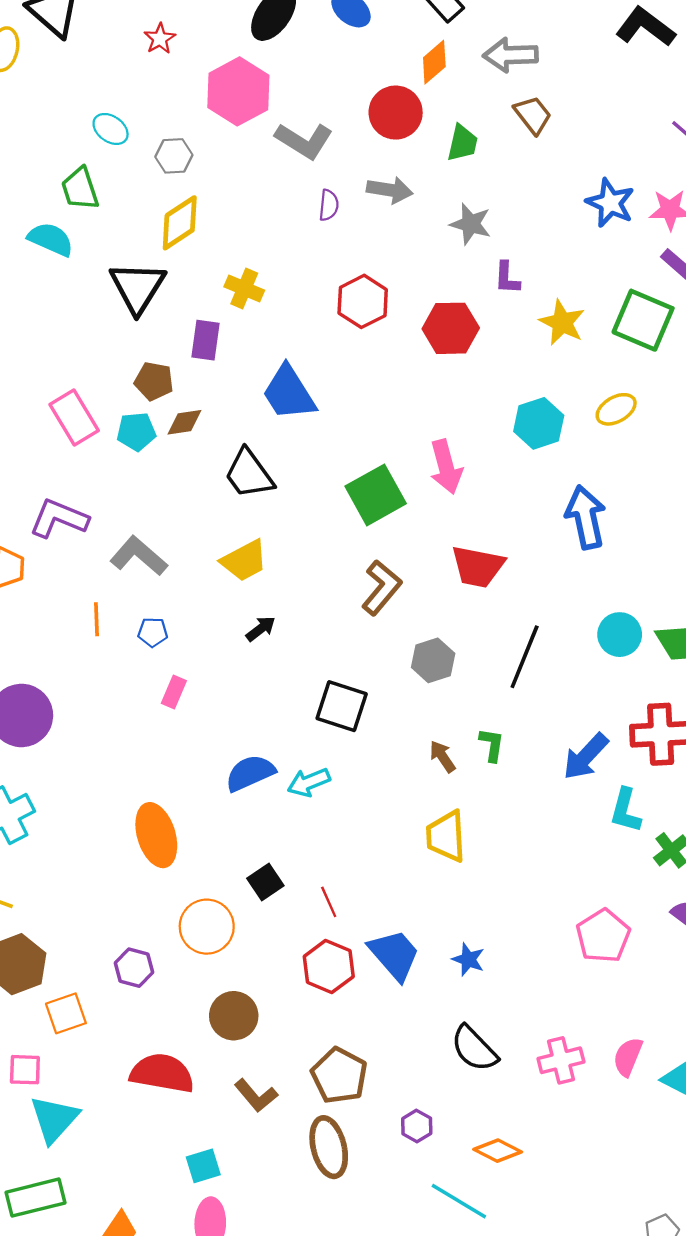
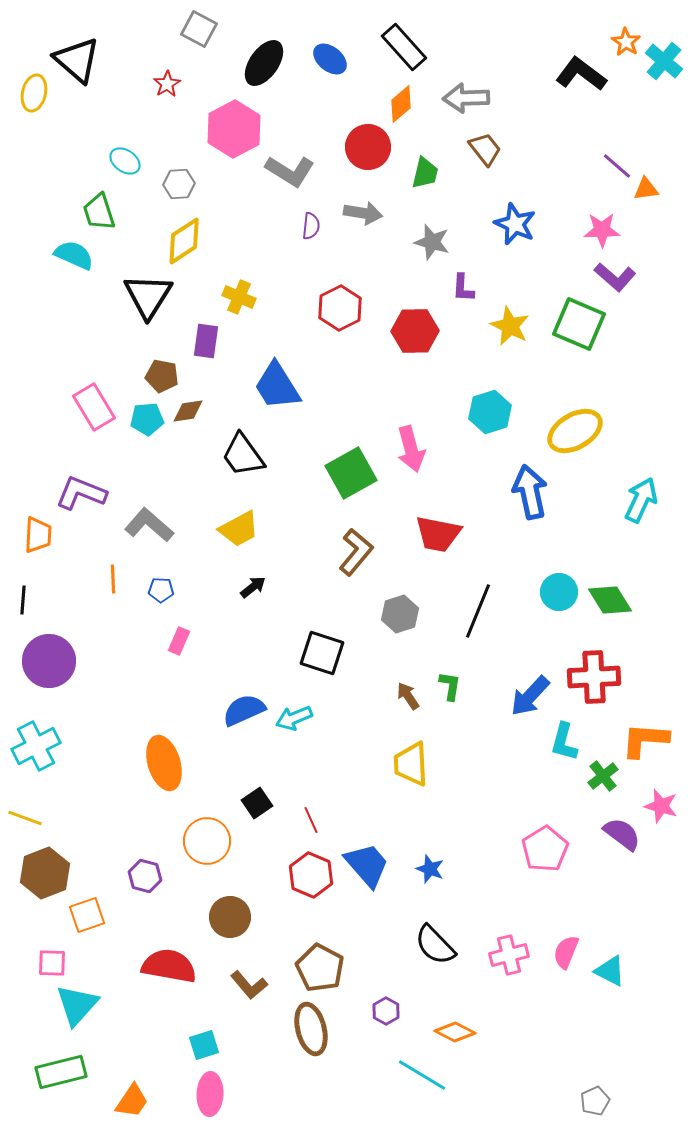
blue star: (610, 203) -> (515, 224), moved
yellow ellipse: (616, 409) -> (575, 431), moved, size x1.6

